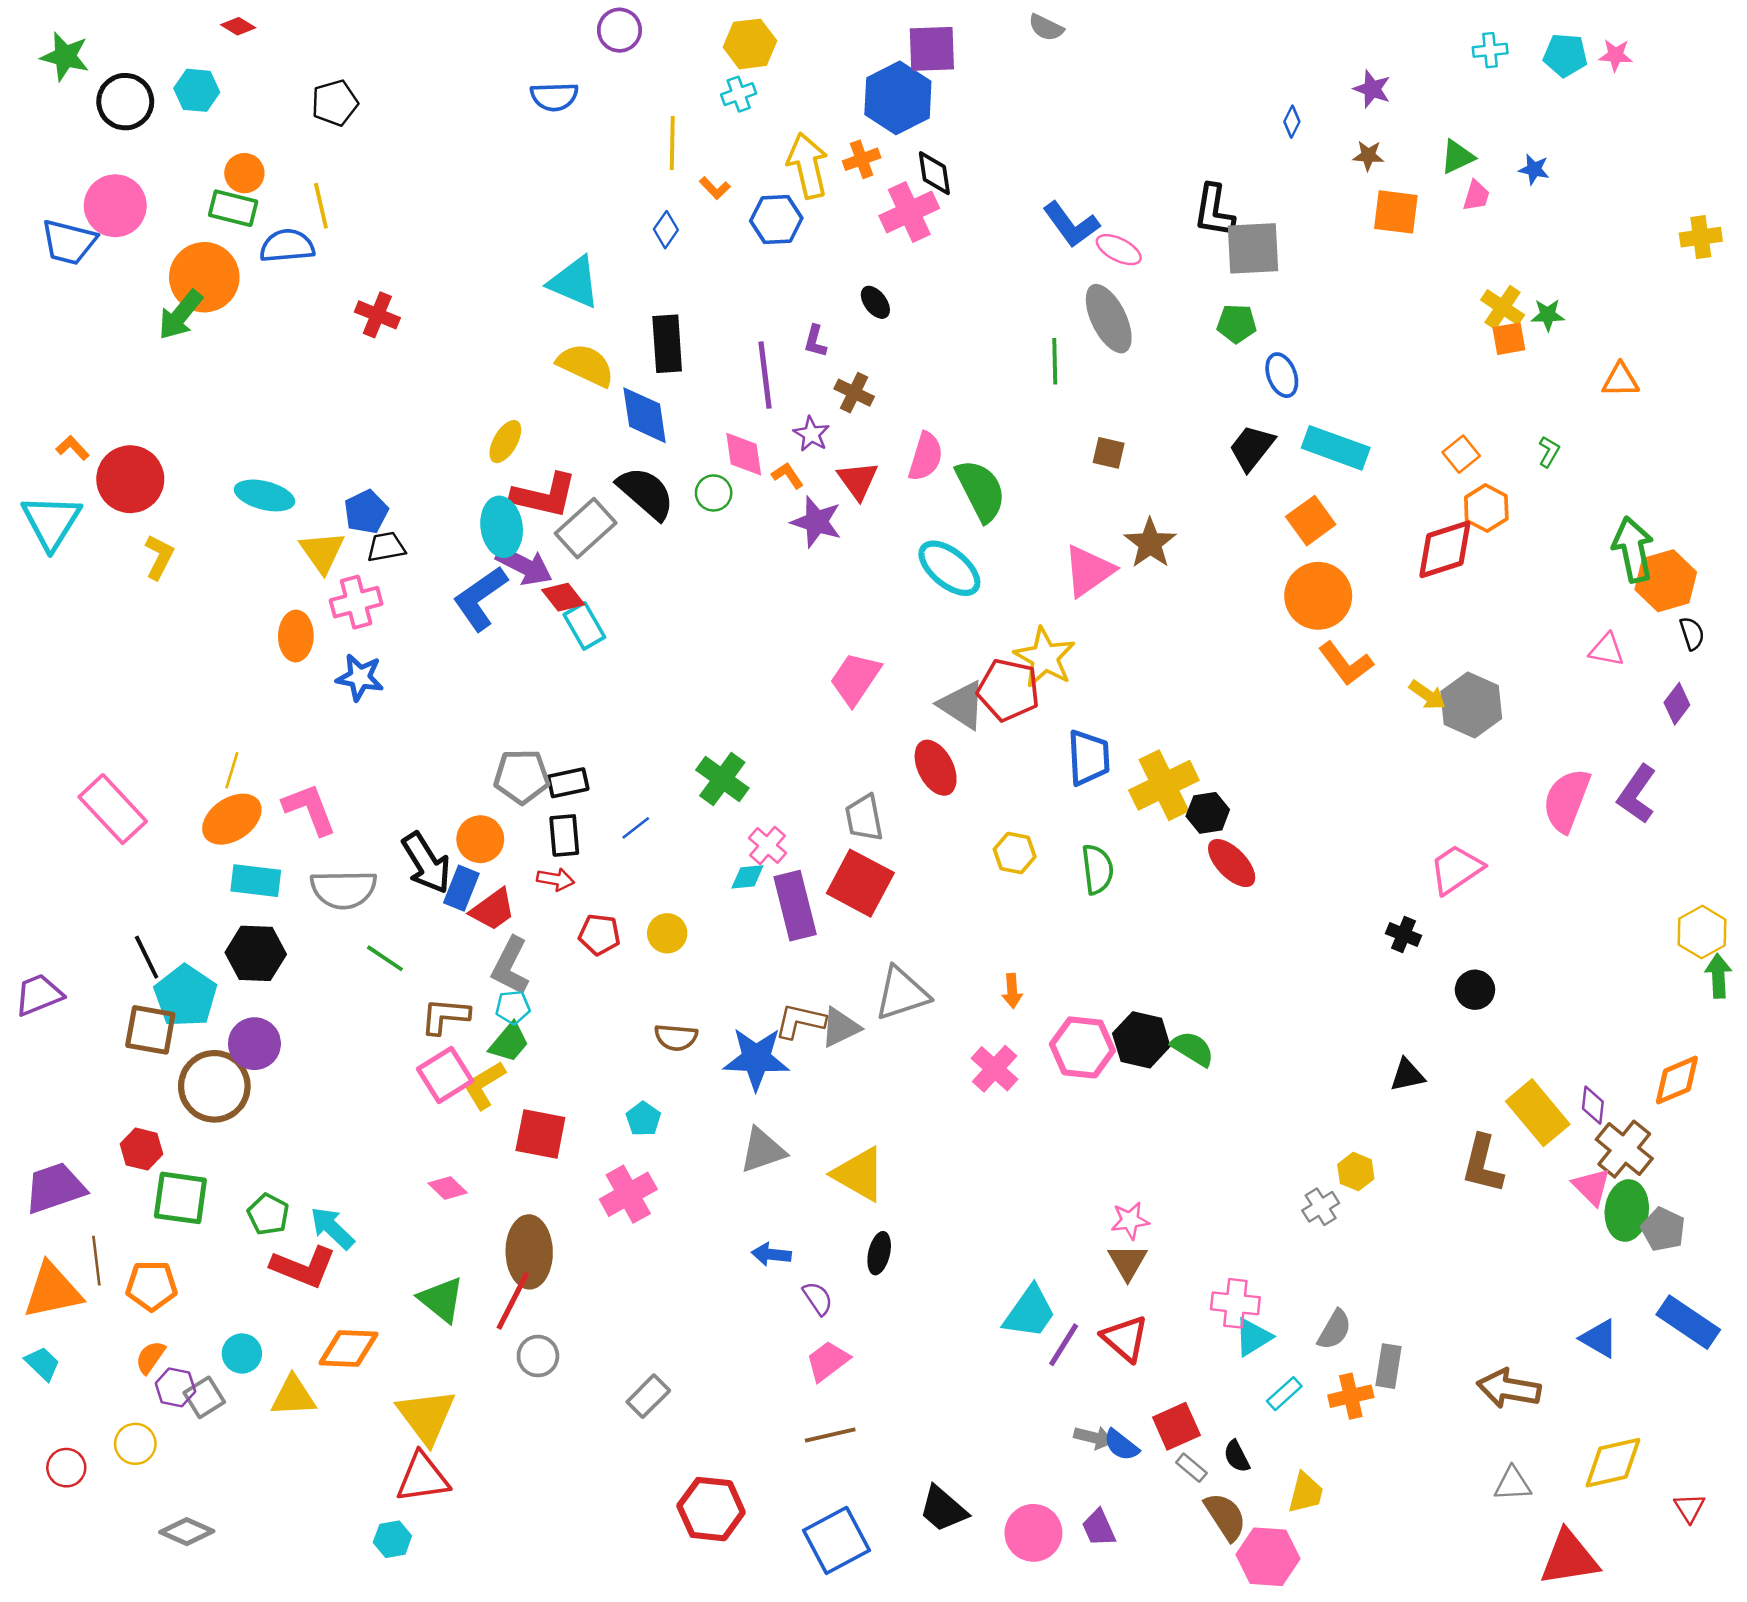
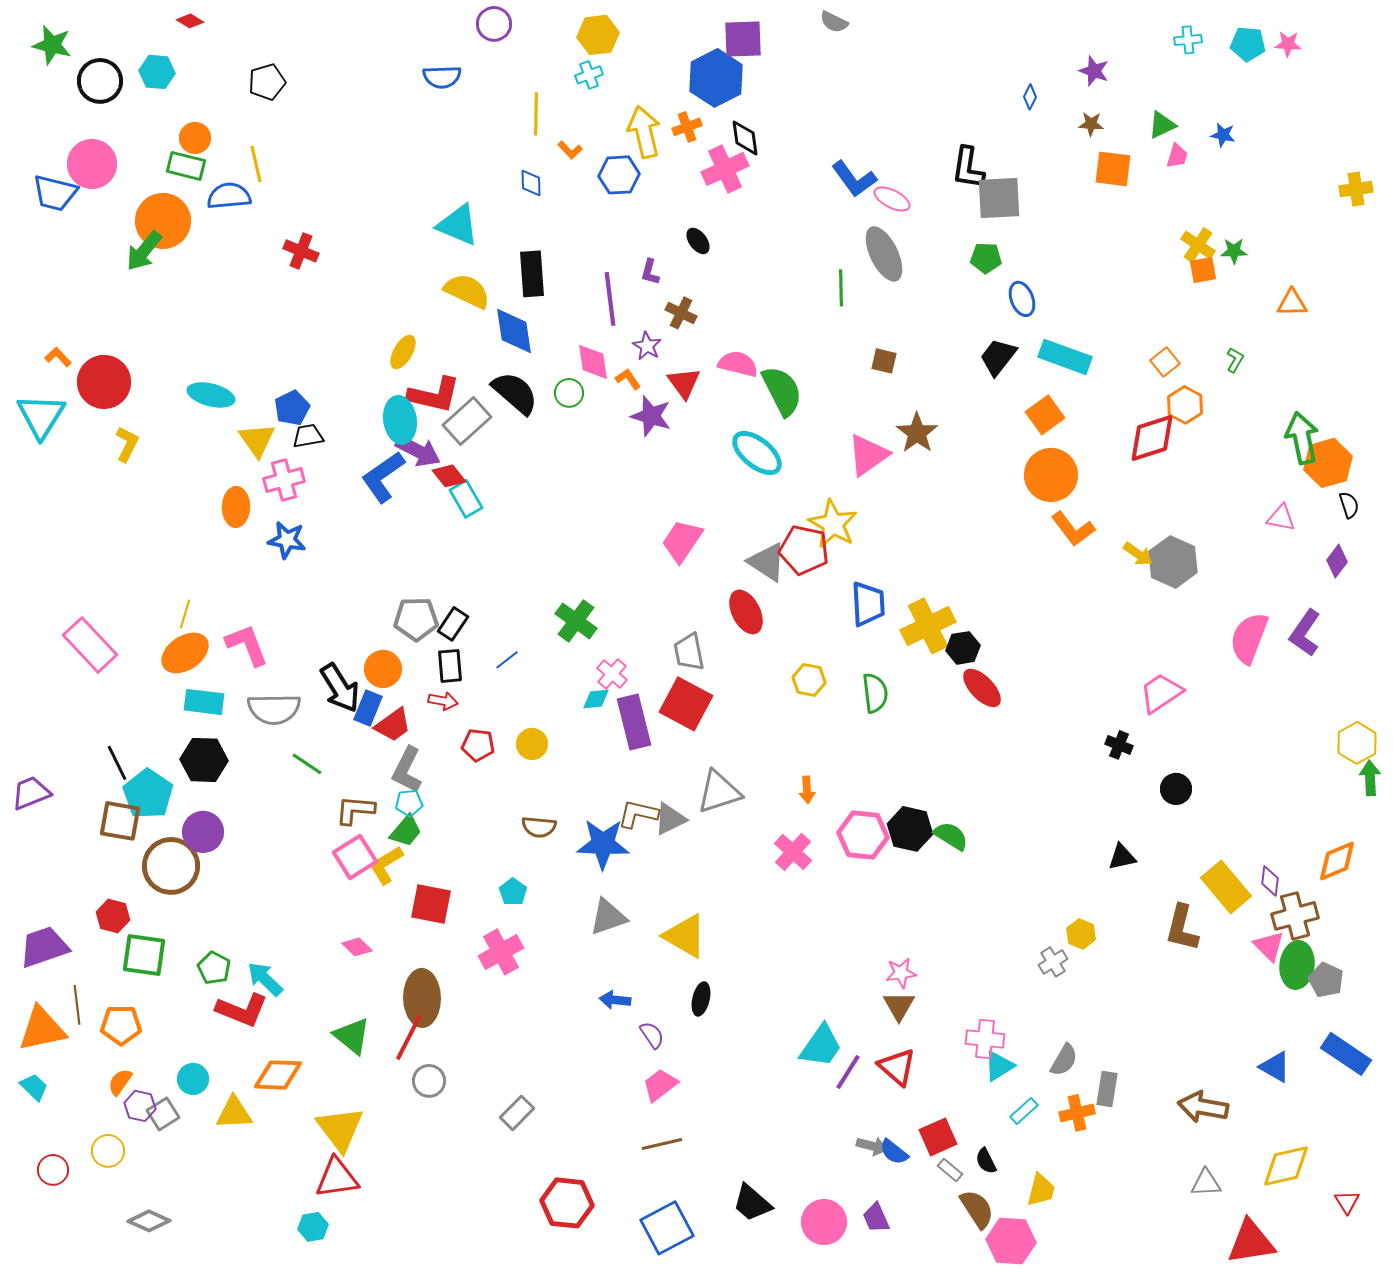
blue diamond: (666, 230) -> (531, 183), turned -36
pink semicircle: (926, 457) -> (738, 364), turned -93
black rectangle: (568, 783) -> (453, 624), turned -44
brown cross: (1624, 1149) -> (1295, 916), turned 36

